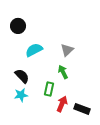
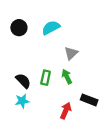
cyan semicircle: (34, 50) -> (51, 28), moved
green rectangle: (49, 89) -> (46, 78), moved
black rectangle: (82, 109) -> (89, 100), moved

